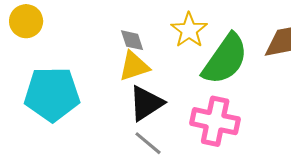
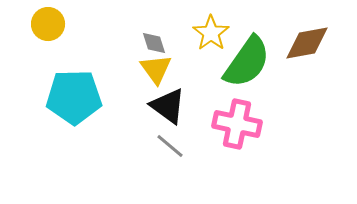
yellow triangle: (134, 66) -> (156, 69), turned -48
black triangle: (146, 103) -> (168, 106), turned -51

